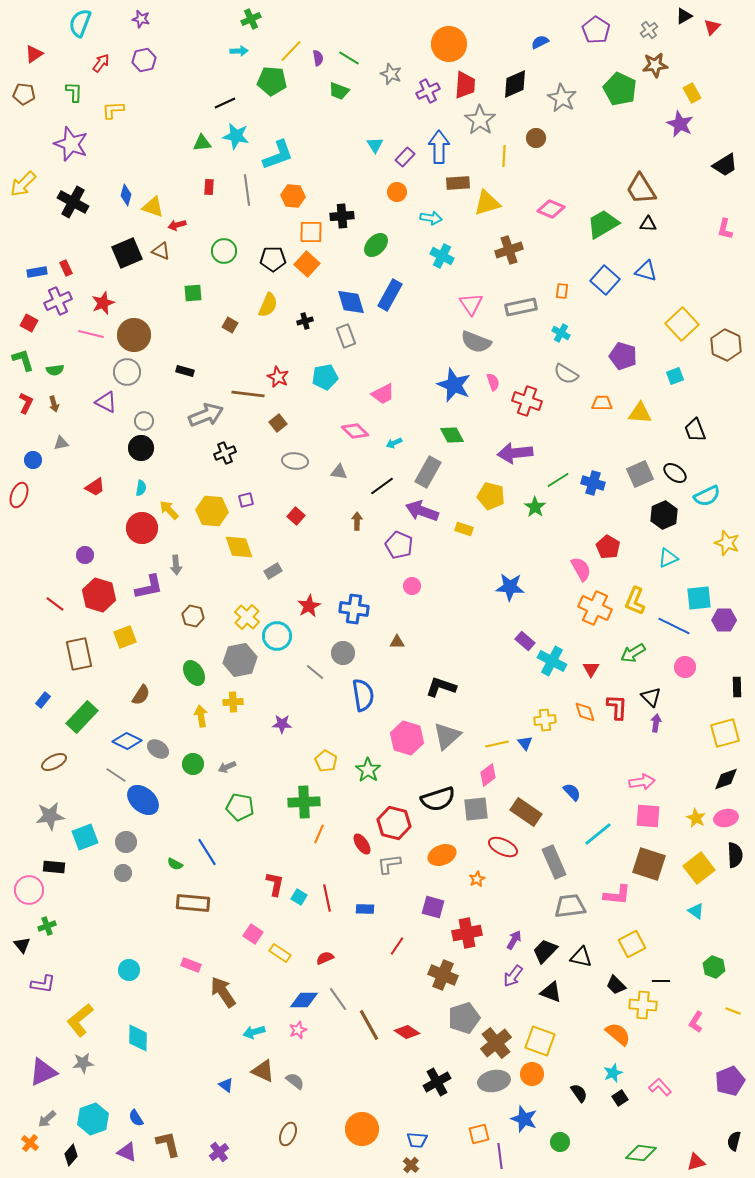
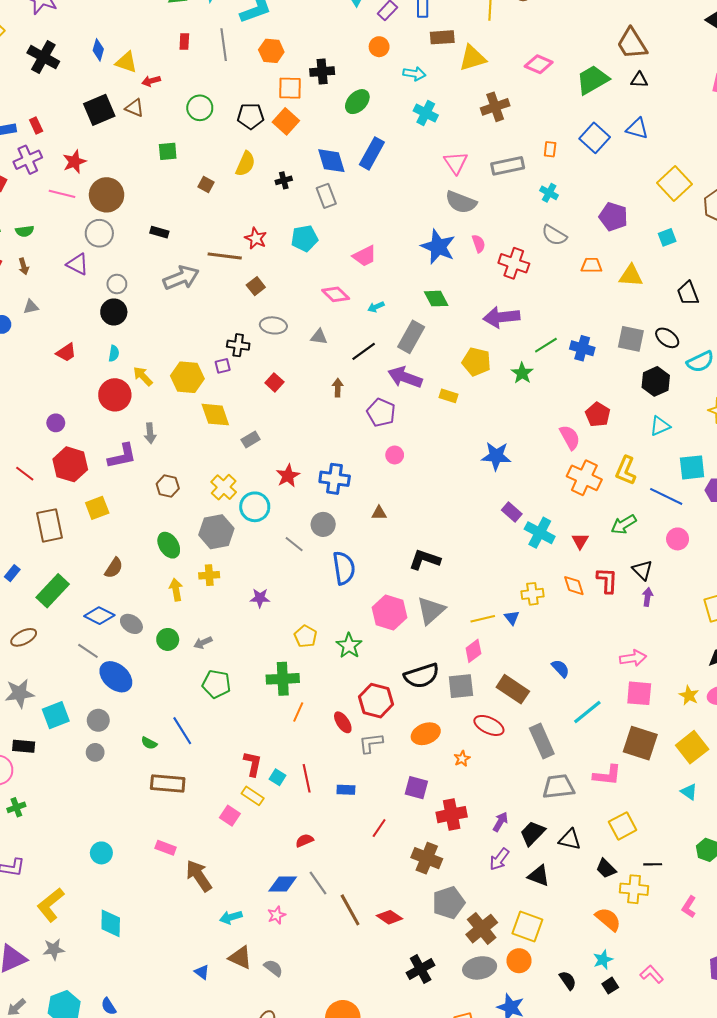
black cross: (225, 453) -> (238, 345), moved, turned 30
gray square: (640, 474) -> (631, 339), turned 36
yellow rectangle: (280, 953) -> (253, 796), moved

